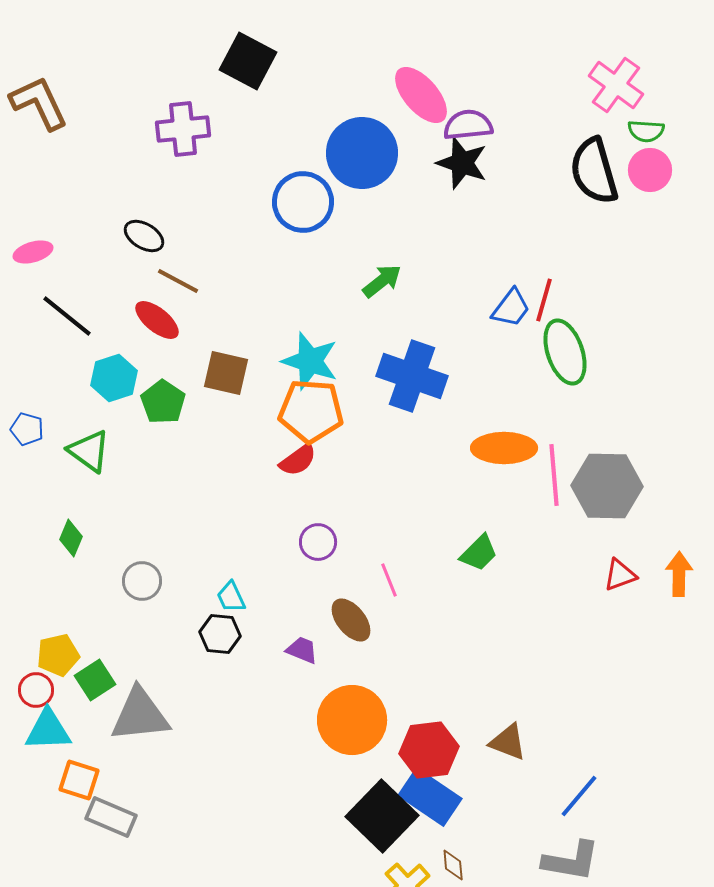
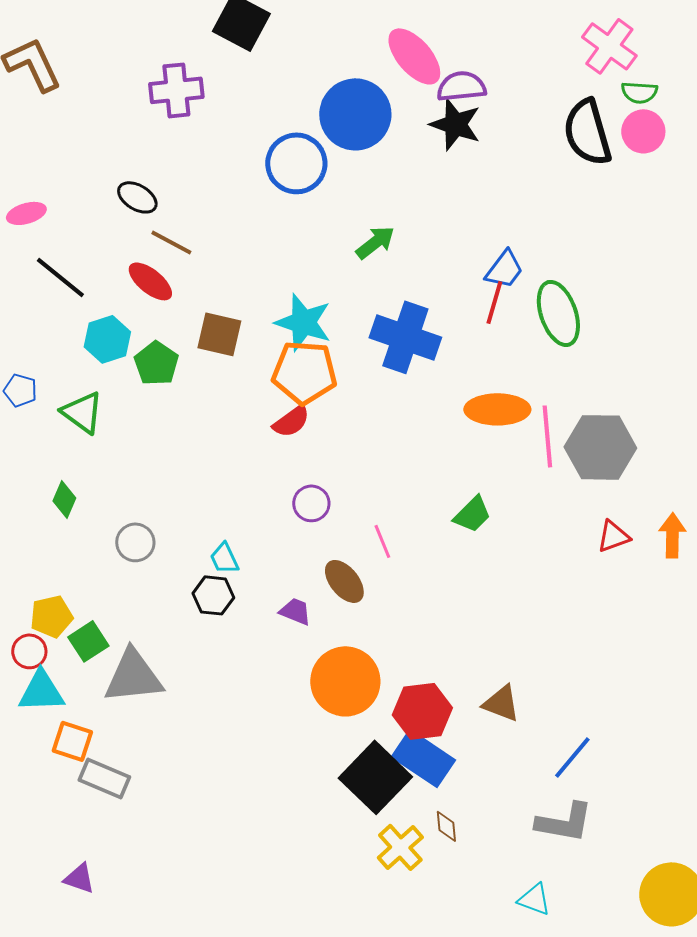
red line: (544, 300) -> (494, 302), moved

